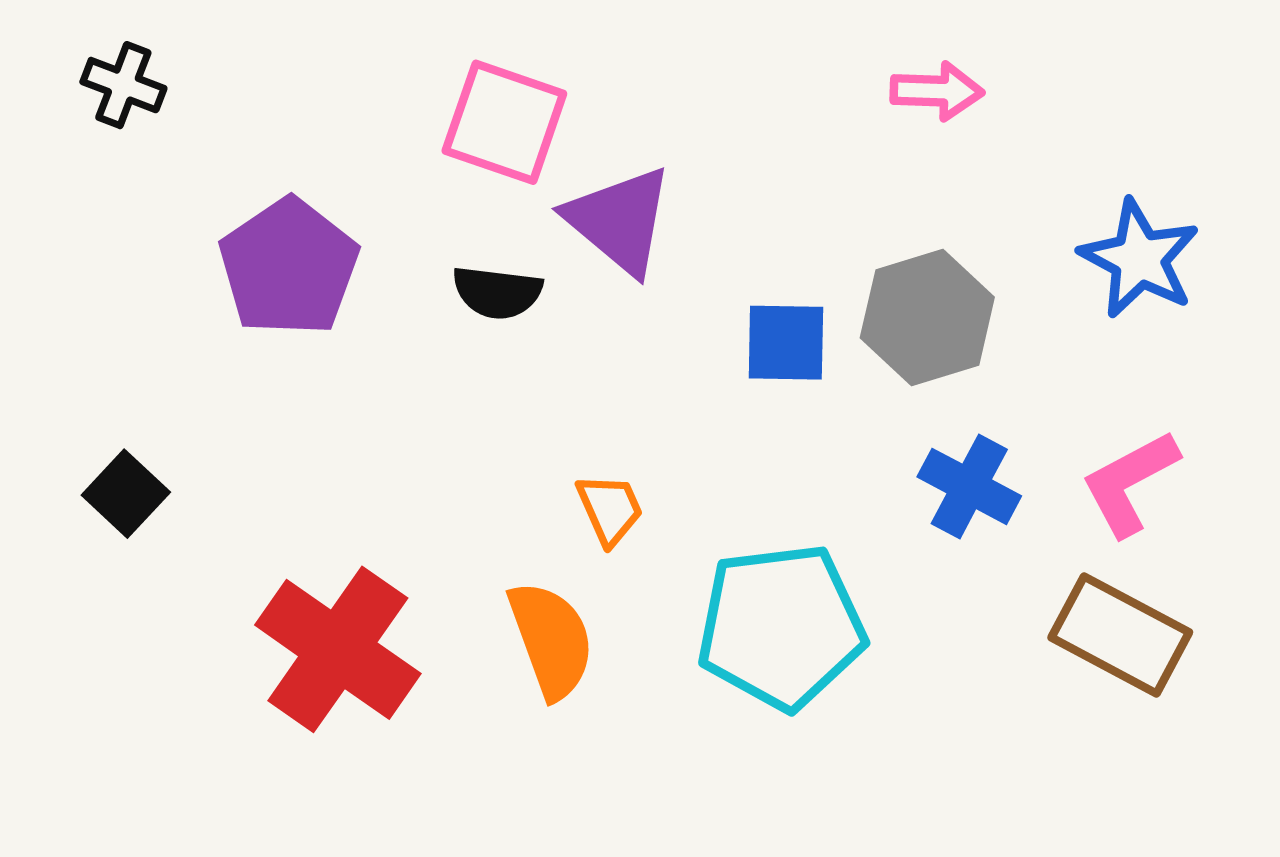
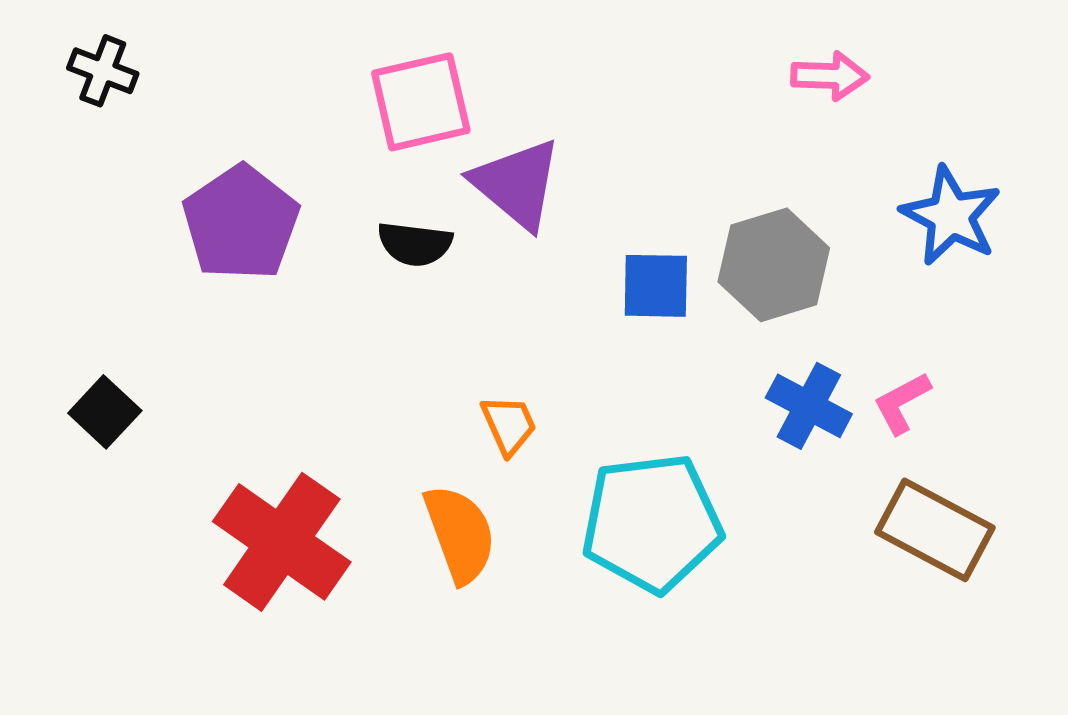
pink arrow: (937, 91) -> (830, 76), moved
pink square: (504, 122) -> (421, 102), turned -32
pink L-shape: (1130, 483) -> (902, 403), moved, size x0.7

